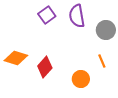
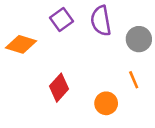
orange diamond: (16, 58) -> (21, 44), moved

